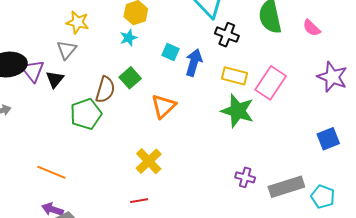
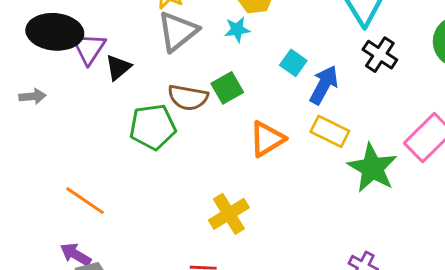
gray triangle: (67, 50) -> (178, 31), moved, size x1.4
yellow rectangle: (235, 76) -> (330, 131), moved
brown semicircle: (105, 90) -> (188, 98), turned 72

